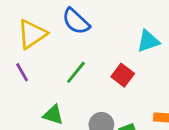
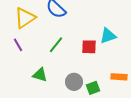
cyan triangle: (148, 41) -> (108, 36), moved
red square: (123, 75) -> (89, 47), turned -35

